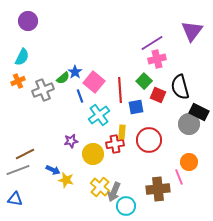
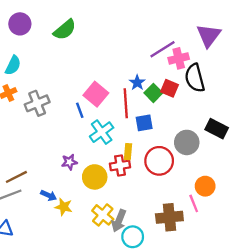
pink cross: (157, 59) -> (179, 58), moved
blue star: (75, 72) -> (137, 83), moved
green semicircle: (63, 78) -> (65, 30), moved, size x1.5
black semicircle: (180, 87) -> (195, 78), moved
red square: (158, 95) -> (169, 88), moved
gray circle: (189, 124) -> (187, 142), moved

